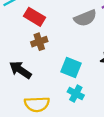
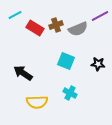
brown cross: (39, 42) -> (56, 25), moved
cyan square: (71, 68) -> (66, 61), moved

